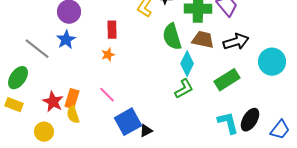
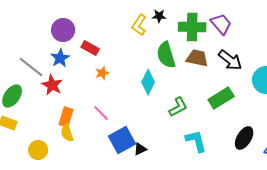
red rectangle: (112, 30) -> (90, 48), moved, turned -60
black arrow: (236, 42) -> (230, 60), turned 55
cyan diamond: (187, 64) -> (148, 82), moved
red star: (53, 102) -> (52, 85), moved
cyan L-shape: (228, 123) -> (196, 141), moved

